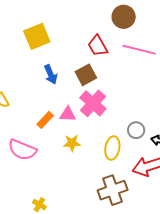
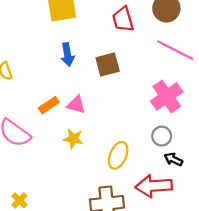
red trapezoid: (98, 46) -> (123, 19), moved
pink cross: (93, 103) -> (167, 96), moved
gray circle: (136, 130) -> (162, 136), moved

